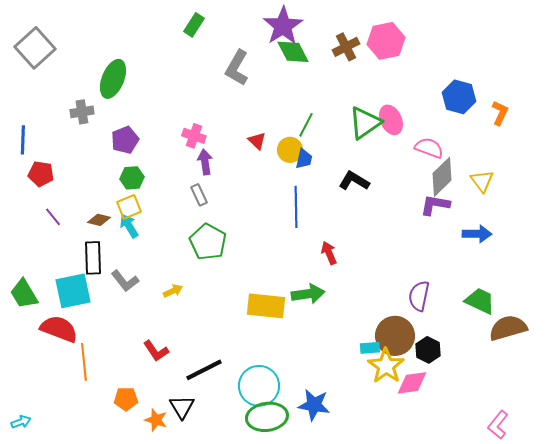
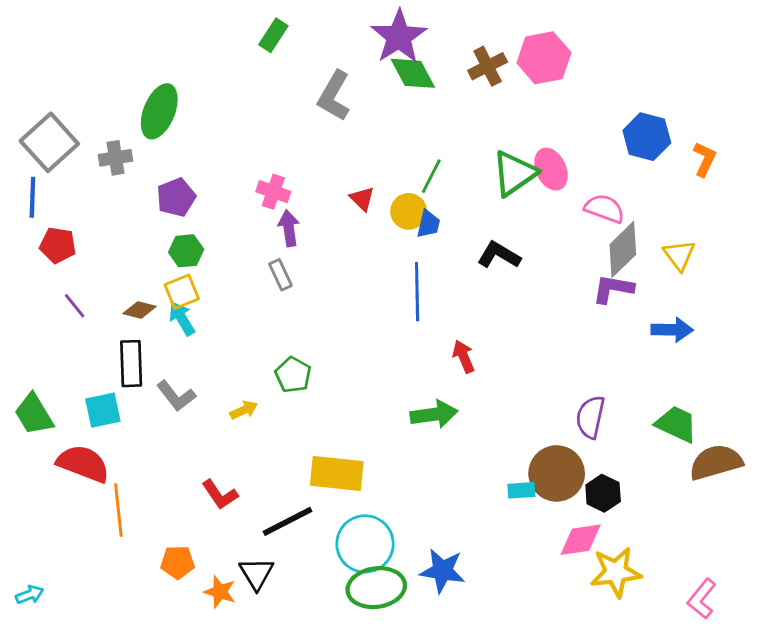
gray square: (35, 48) -> (49, 142), moved
green pentagon: (208, 242) -> (293, 375), moved, size x0.7
cyan square: (73, 291) -> (103, 410), size x0.7
yellow rectangle: (266, 306) -> (337, 473), moved
yellow star: (386, 366) -> (616, 572), moved, turned 30

